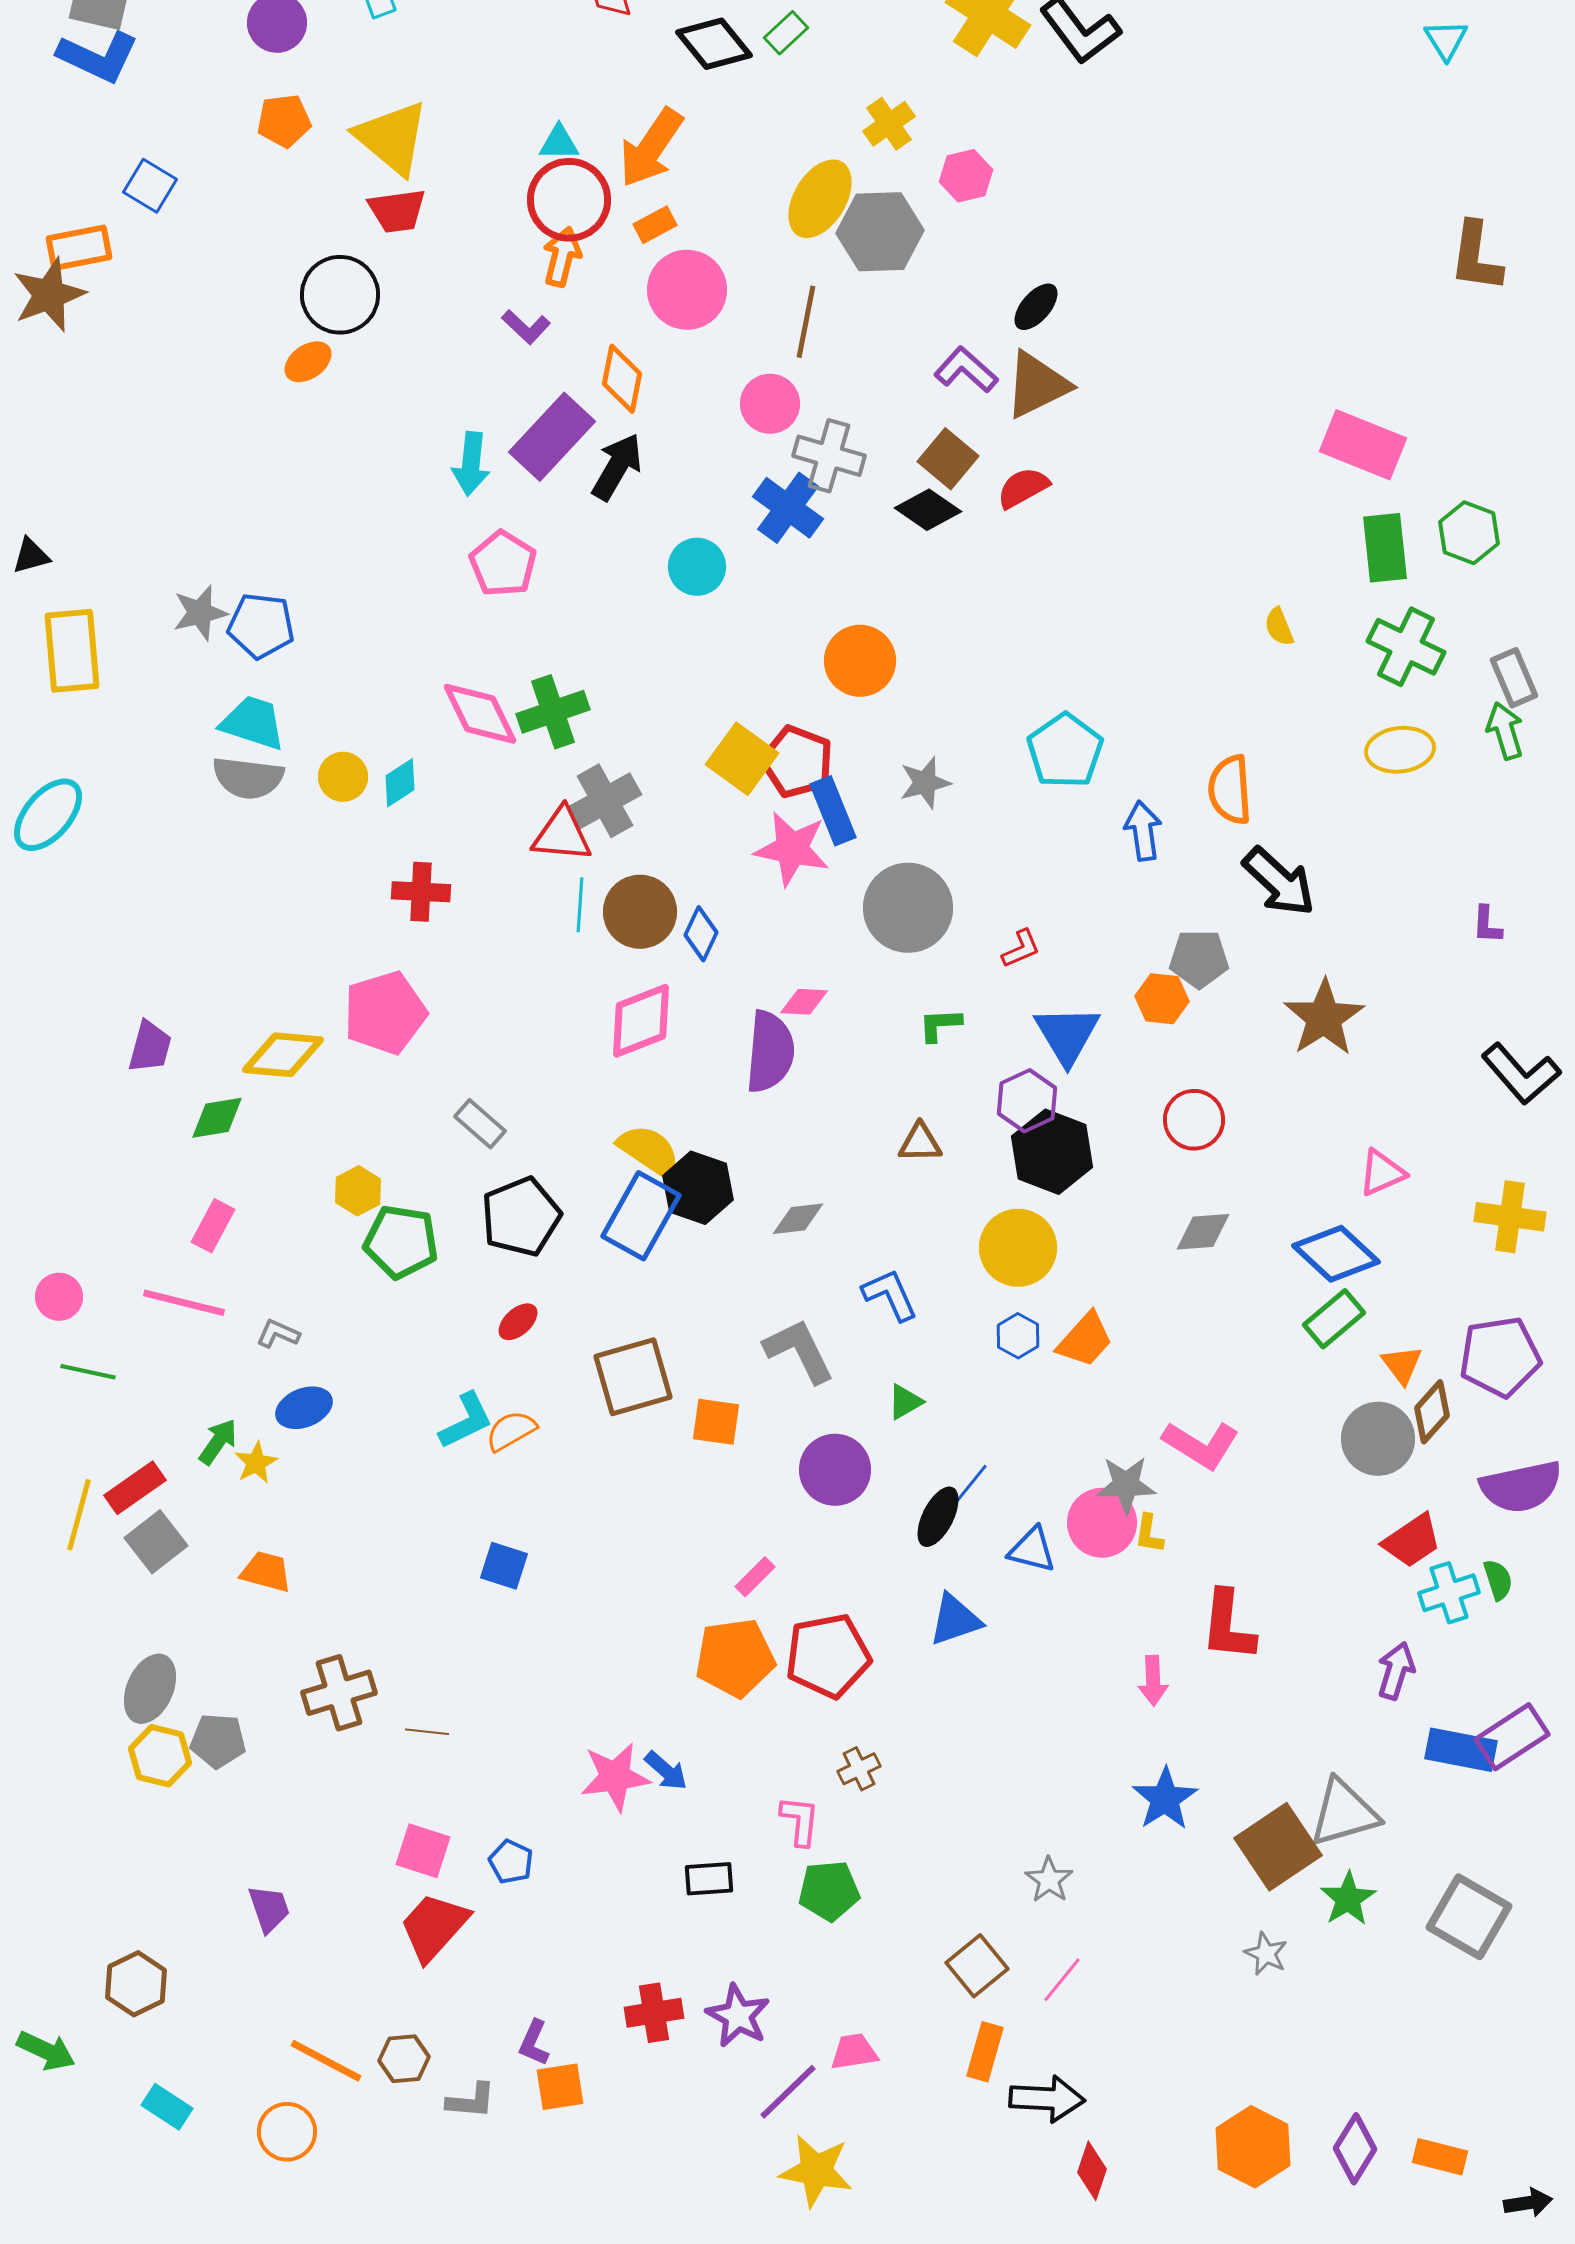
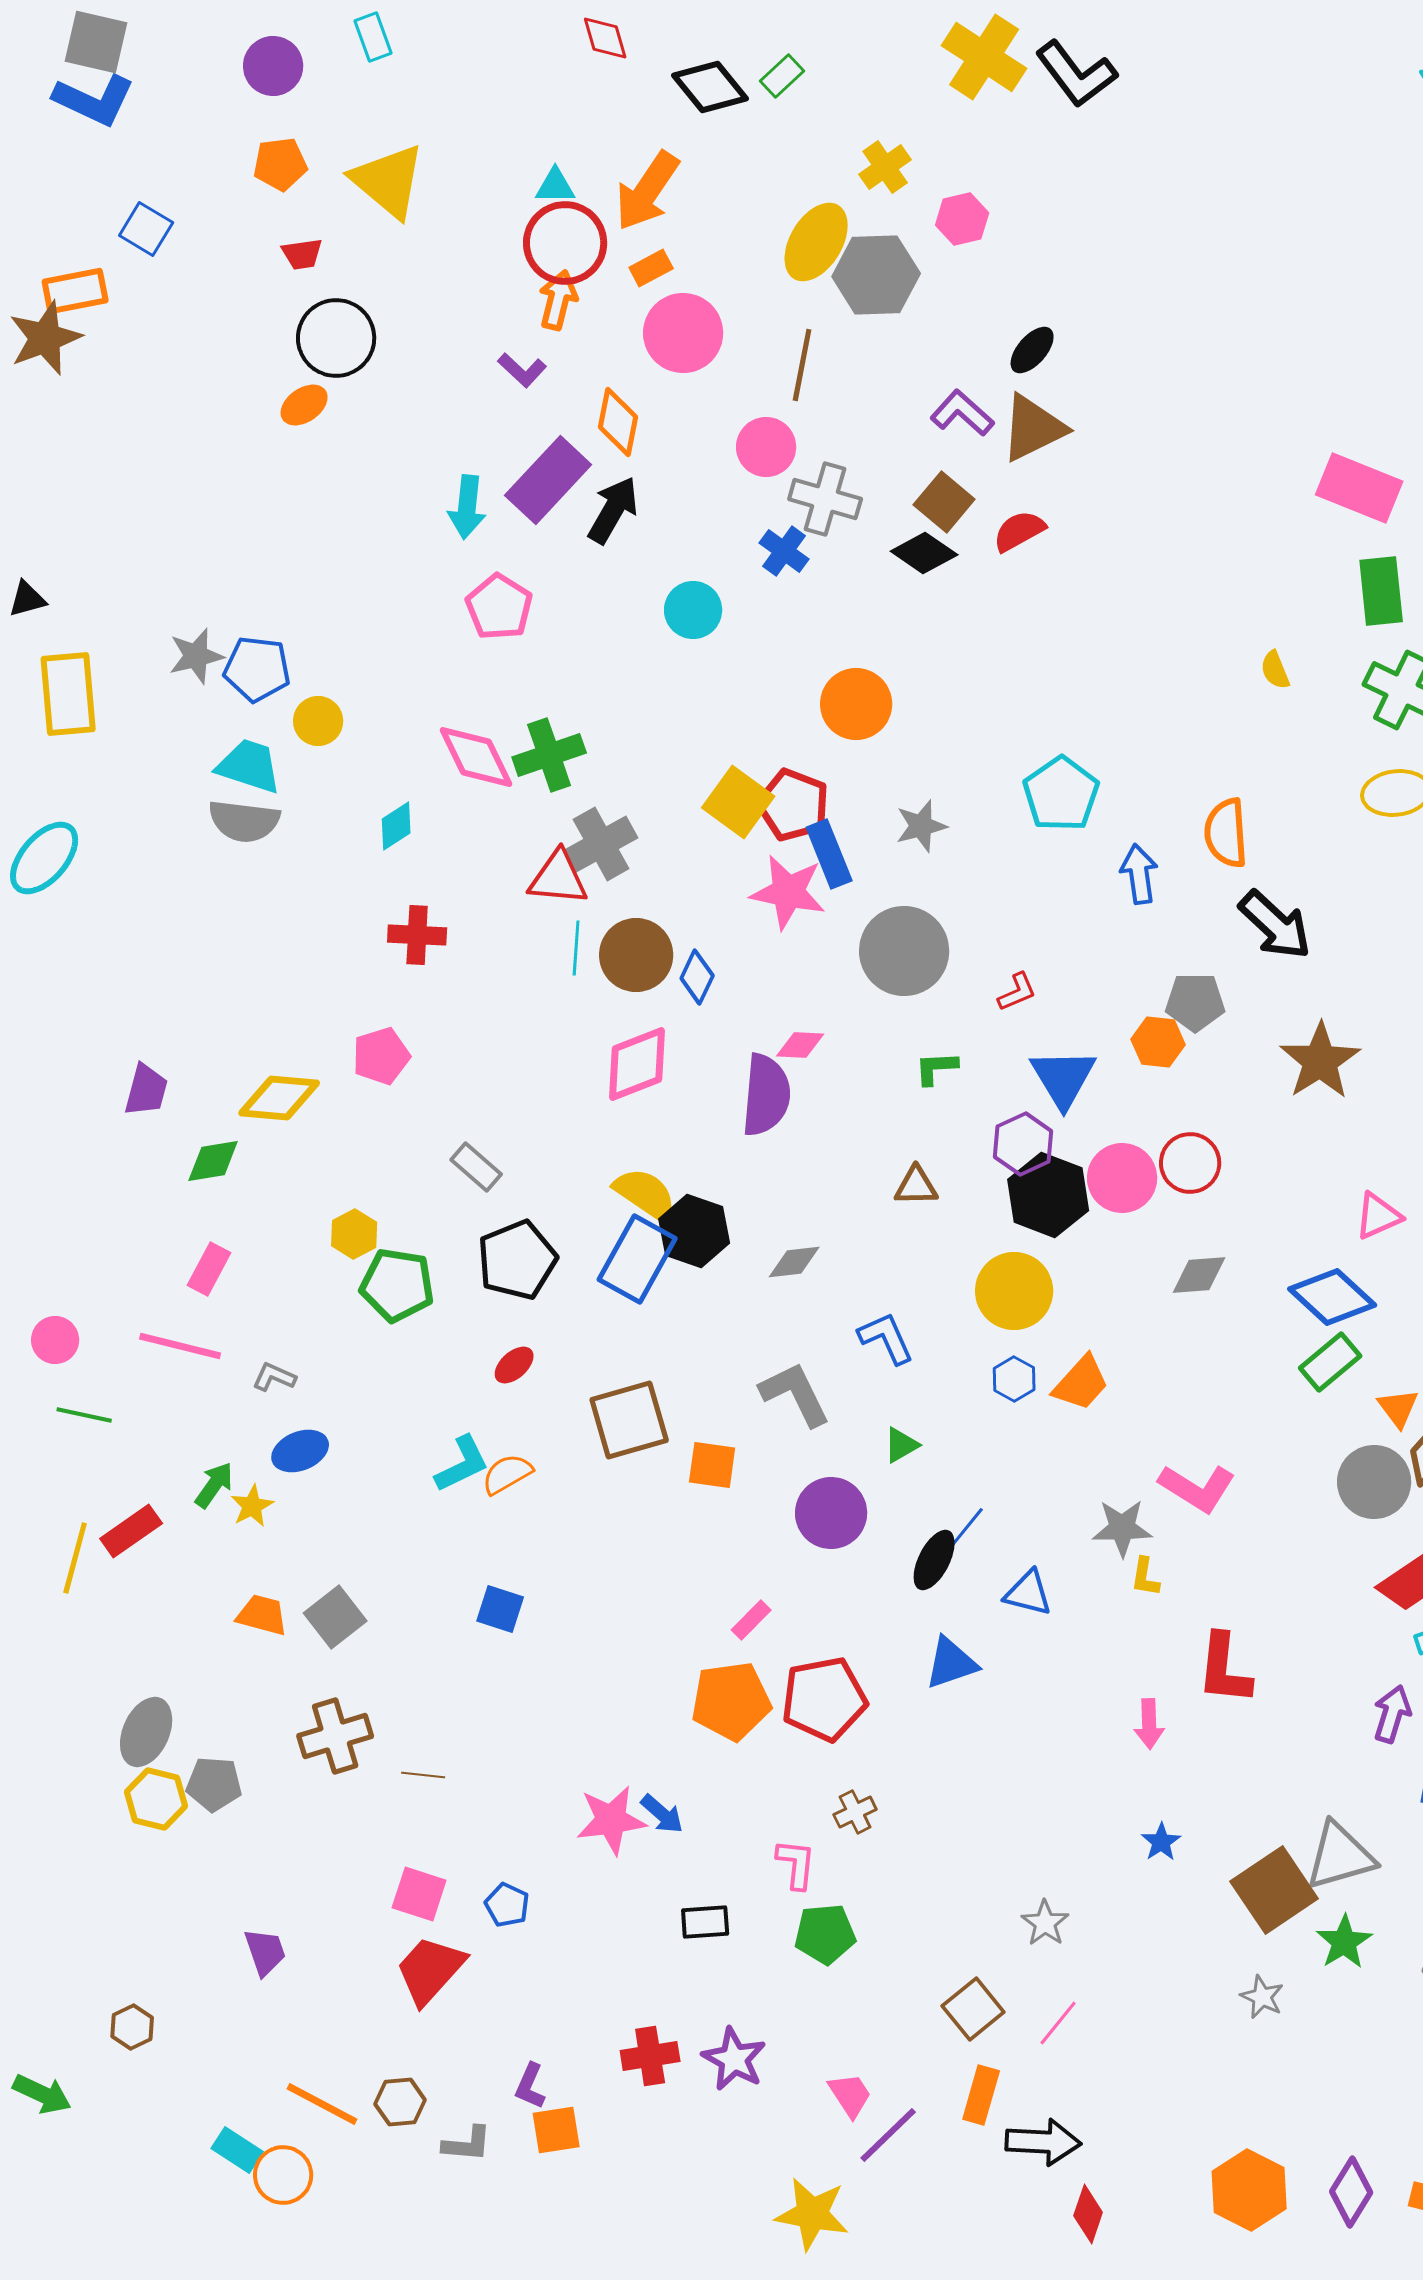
red trapezoid: (397, 211) -> (302, 254), moved, size x0.7
blue cross: (788, 508) -> (784, 551), size x0.7
yellow circle: (343, 777) -> (318, 721), moved
pink pentagon: (385, 1013) -> (381, 1056), size x0.7
pink circle: (1102, 1523) -> (1122, 1178), moved
gray square: (156, 1542) -> (335, 1617), moved
blue star: (1165, 1799) -> (1161, 1842), size x0.6
brown hexagon: (136, 1984) -> (132, 2027), size x0.7
pink trapezoid: (854, 2052) -> (850, 2095), turned 66
purple line: (788, 2092) -> (888, 2135), moved
cyan rectangle: (167, 2107) -> (237, 2150), moved

